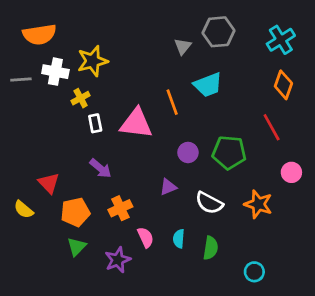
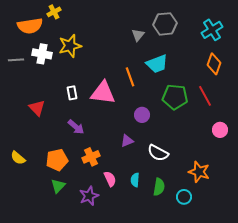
yellow cross: (81, 98) -> (54, 12), moved
green pentagon: (229, 152) -> (175, 97), moved
red triangle: (49, 183) -> (37, 108), moved
orange star: (258, 204) -> (199, 172), moved
cyan circle: (254, 272) -> (184, 197), moved

